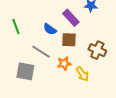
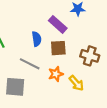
blue semicircle: (50, 29) -> (37, 39), turned -128

